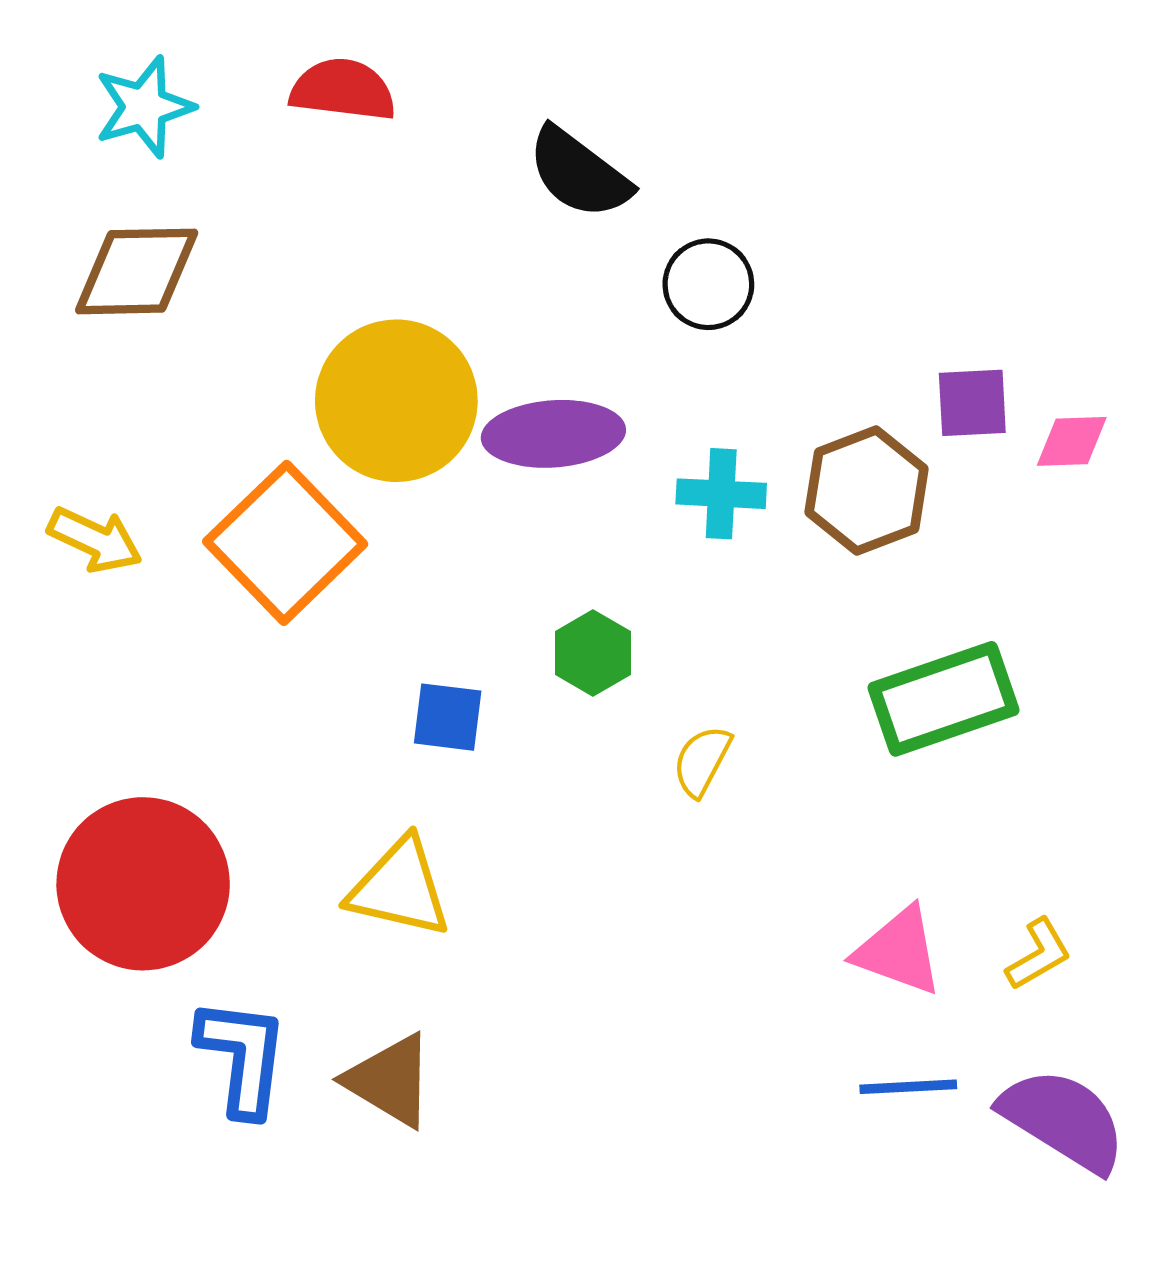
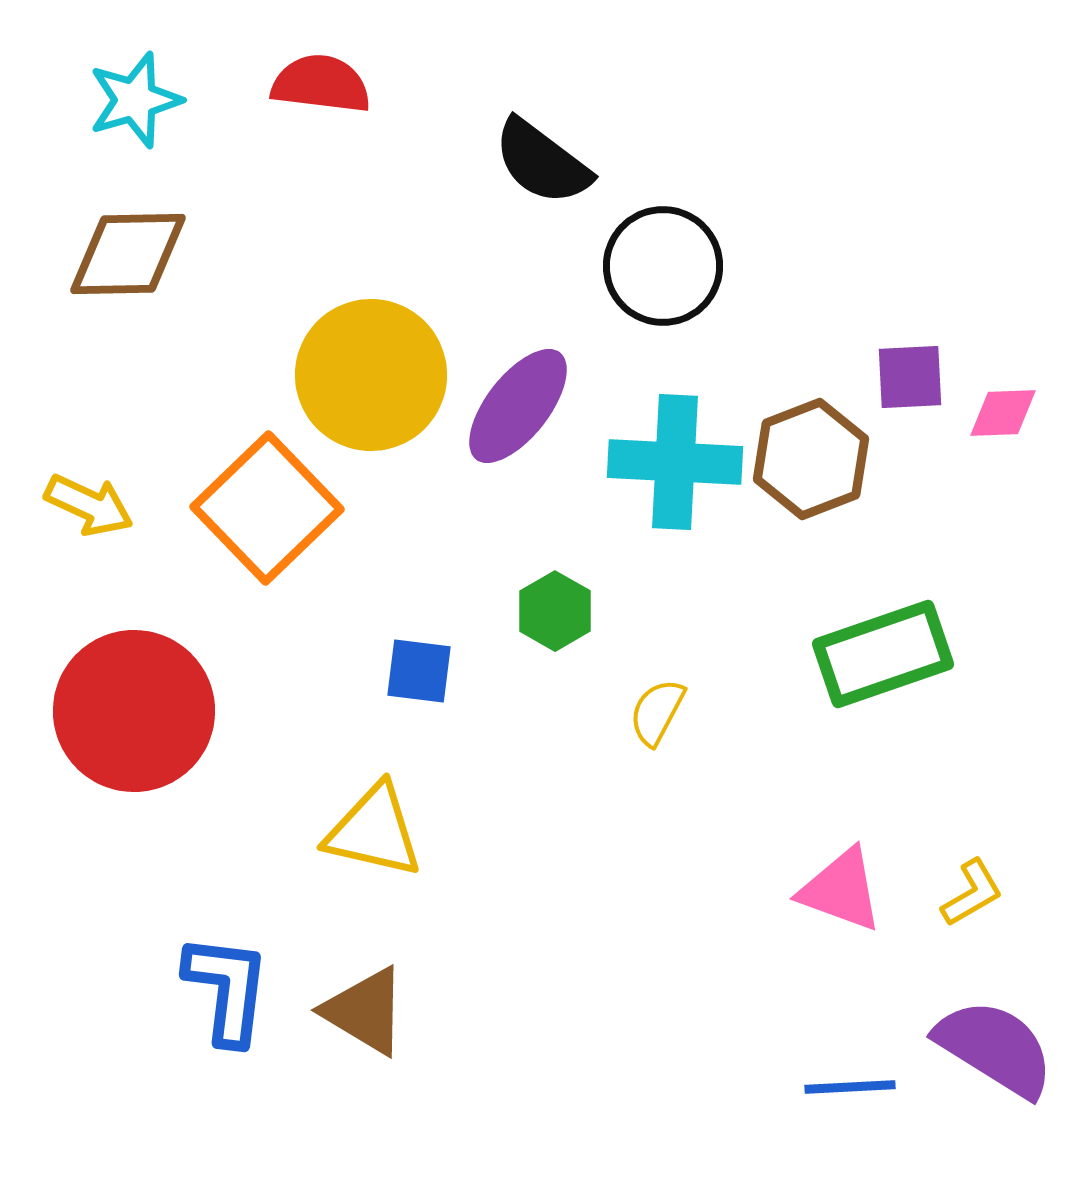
black circle: (708, 284) -> (663, 266), size x1.4
purple ellipse: (553, 434) -> (518, 406), turned -48
cyan cross: (721, 494) -> (675, 462), size x1.6
red circle: (143, 884) -> (134, 711), moved
blue line: (908, 1087) -> (850, 1087), moved

